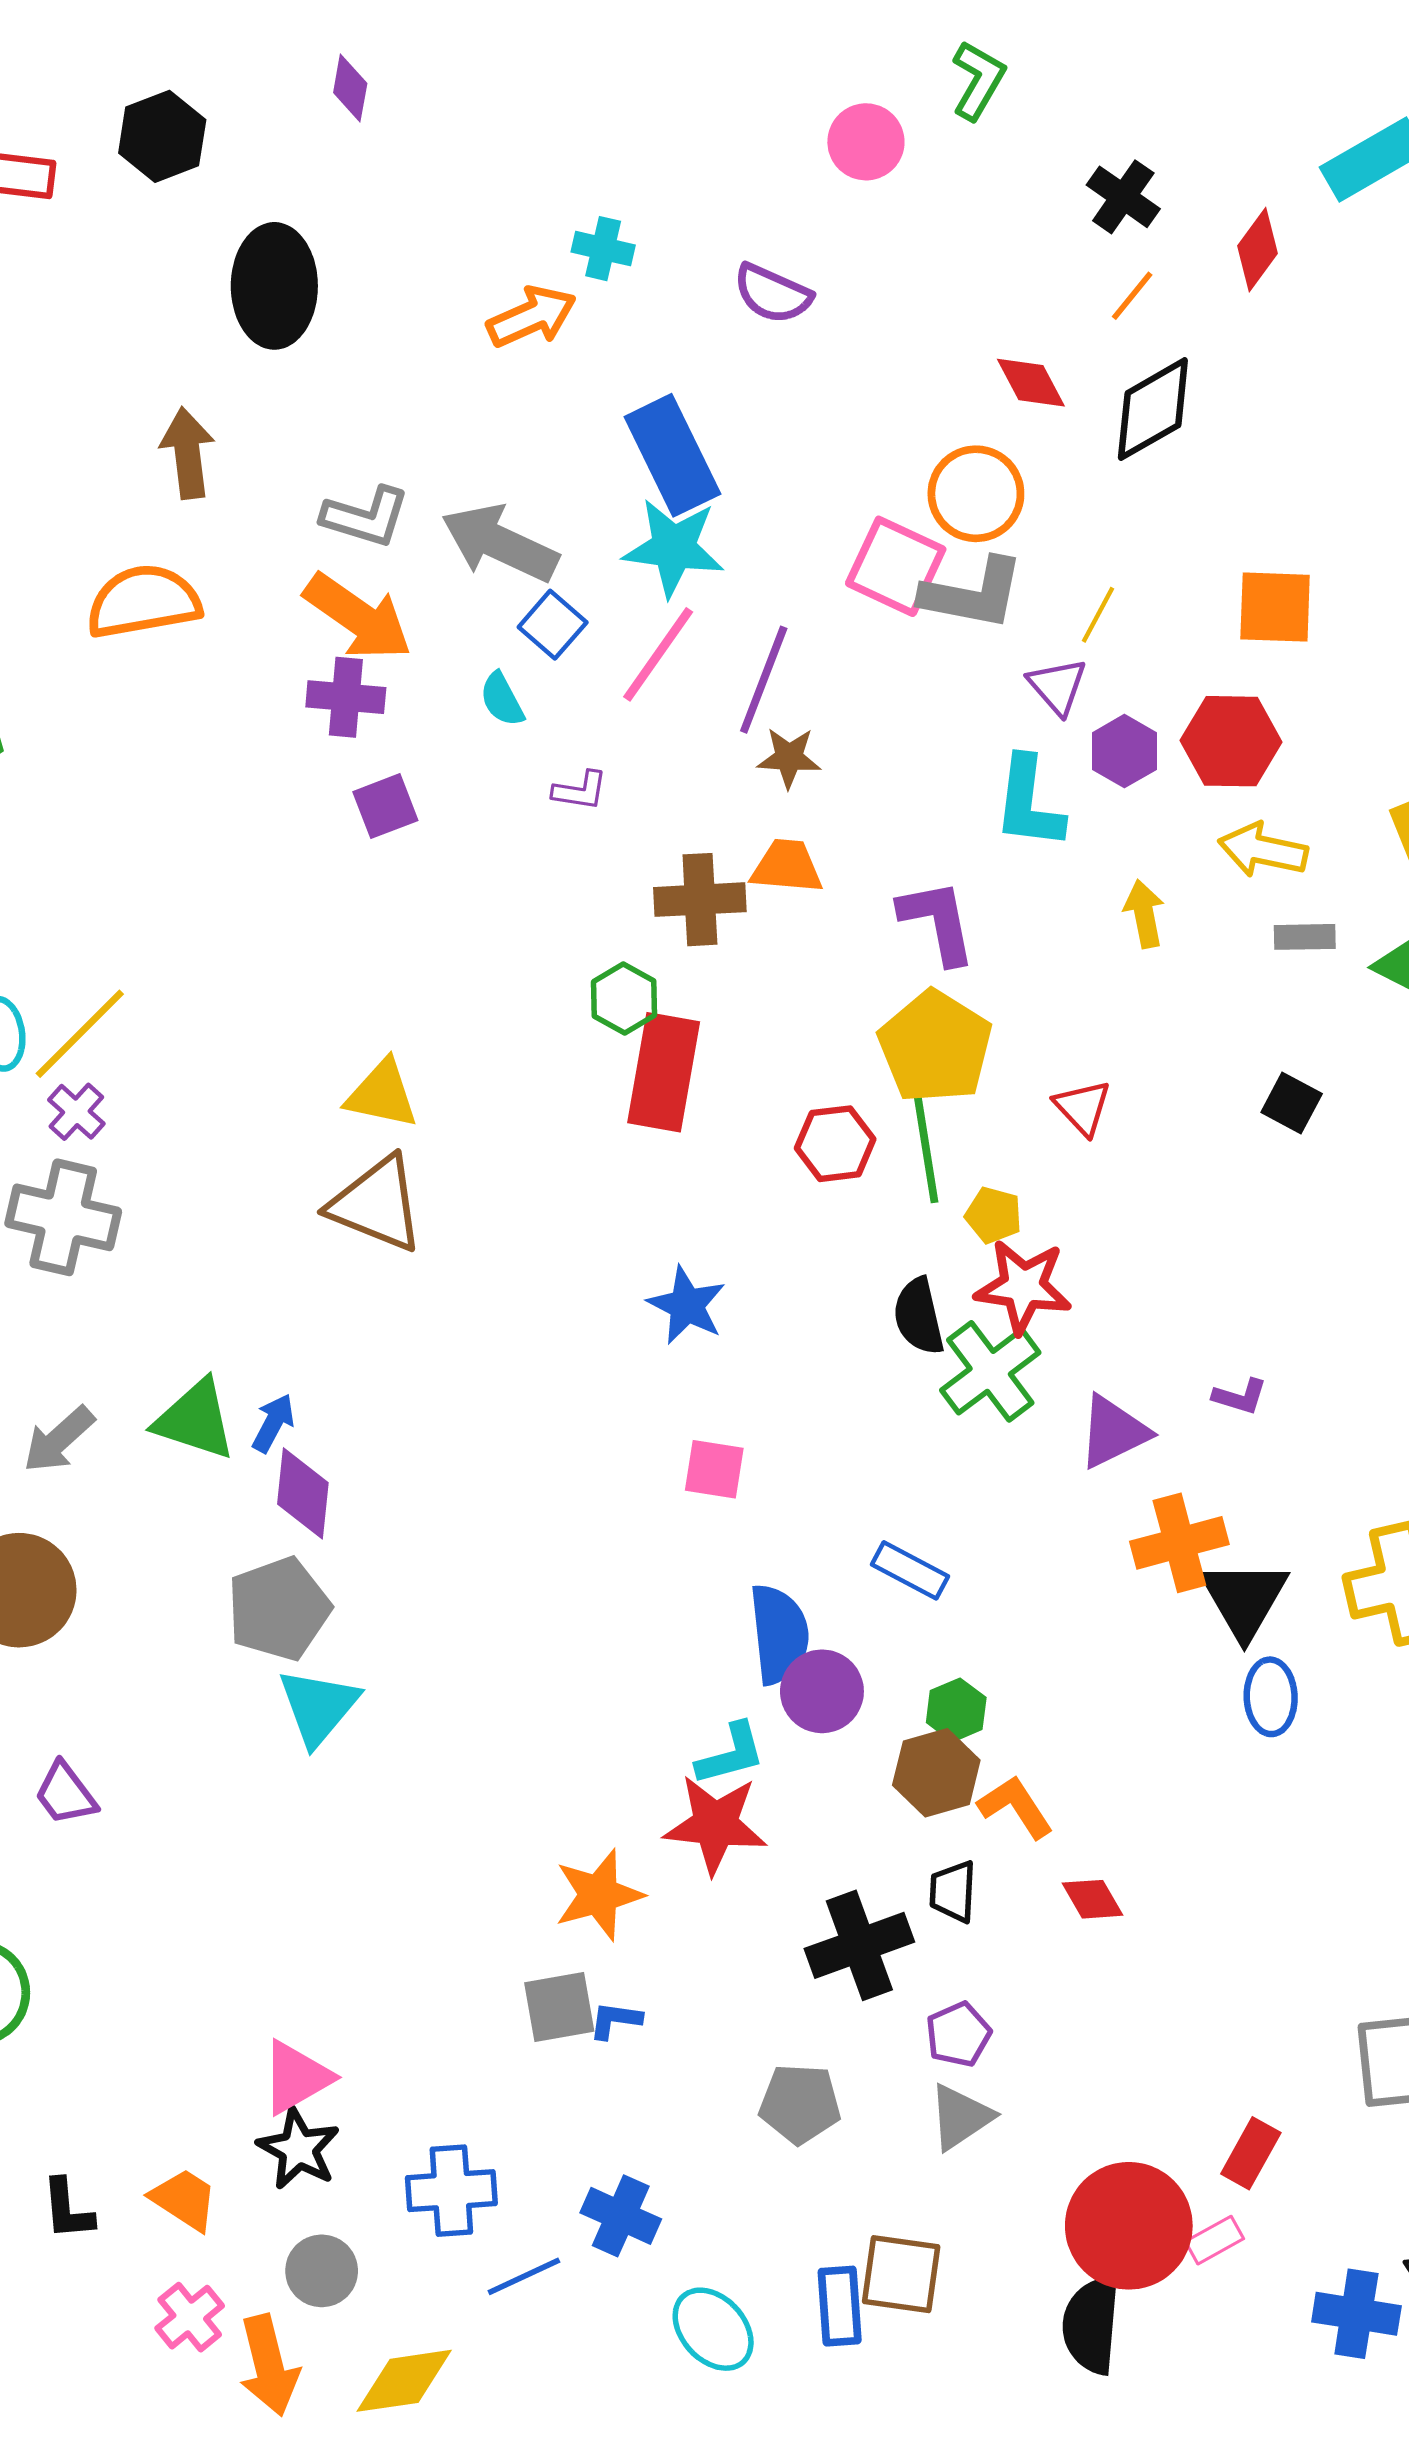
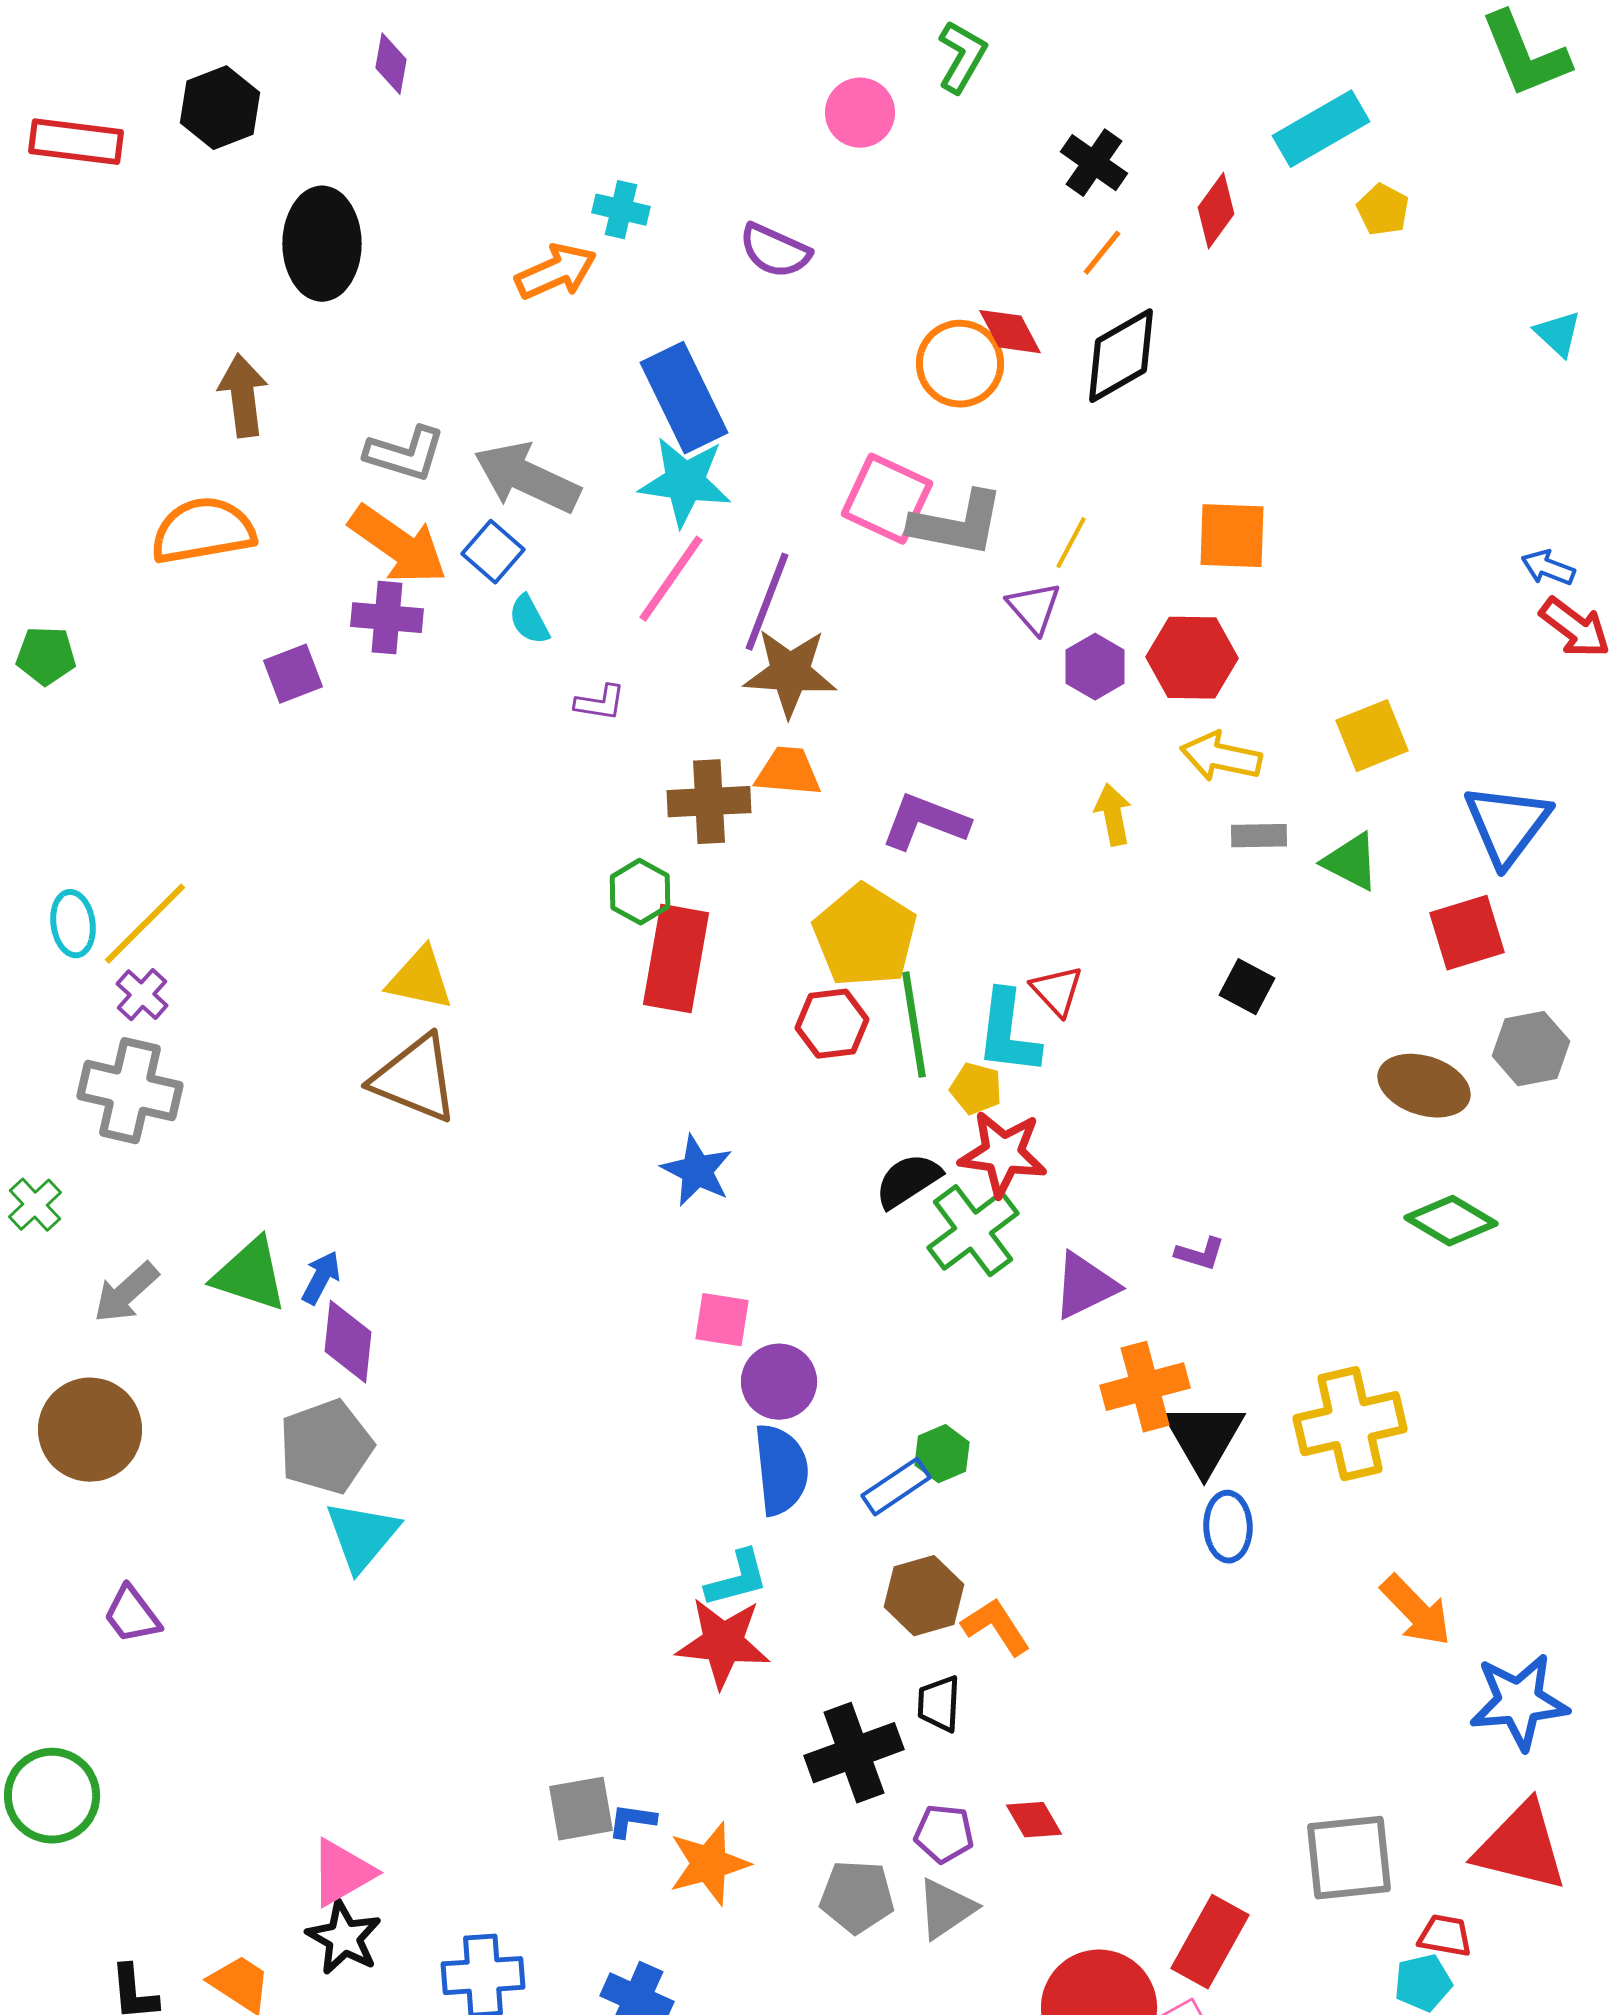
orange circle: (976, 494) -> (960, 364), moved
blue square: (553, 625) -> (493, 552), moved
brown star: (789, 758) -> (790, 673), size x1.6
cyan L-shape: (1029, 803) -> (1008, 1033), moved
purple square: (385, 806) -> (293, 674), moved
purple L-shape: (937, 922) -> (925, 822), turned -58
yellow pentagon: (935, 1047) -> (865, 936), moved
black semicircle: (919, 1316) -> (908, 1181), turned 70
blue rectangle: (910, 1570) -> (896, 1487), moved, turned -62
purple circle: (822, 1691) -> (779, 1382), moved
green hexagon: (956, 1710) -> (942, 1454), moved
orange star: (599, 1895) -> (709, 1864), moved
red diamond: (1093, 1899) -> (1034, 1820), moved
purple pentagon: (958, 2034) -> (944, 1834), turned 30
gray pentagon: (800, 2104) -> (857, 1897), moved
red rectangle: (1251, 2153) -> (1210, 1942), size x1.4

